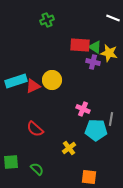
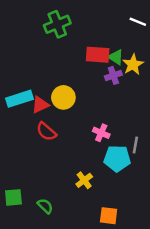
green cross: (47, 20) -> (57, 24), size x1.5
yellow star: (109, 53) -> (133, 64), turned 30
purple cross: (93, 62) -> (113, 75), turned -32
red semicircle: (35, 129) -> (46, 132), moved

